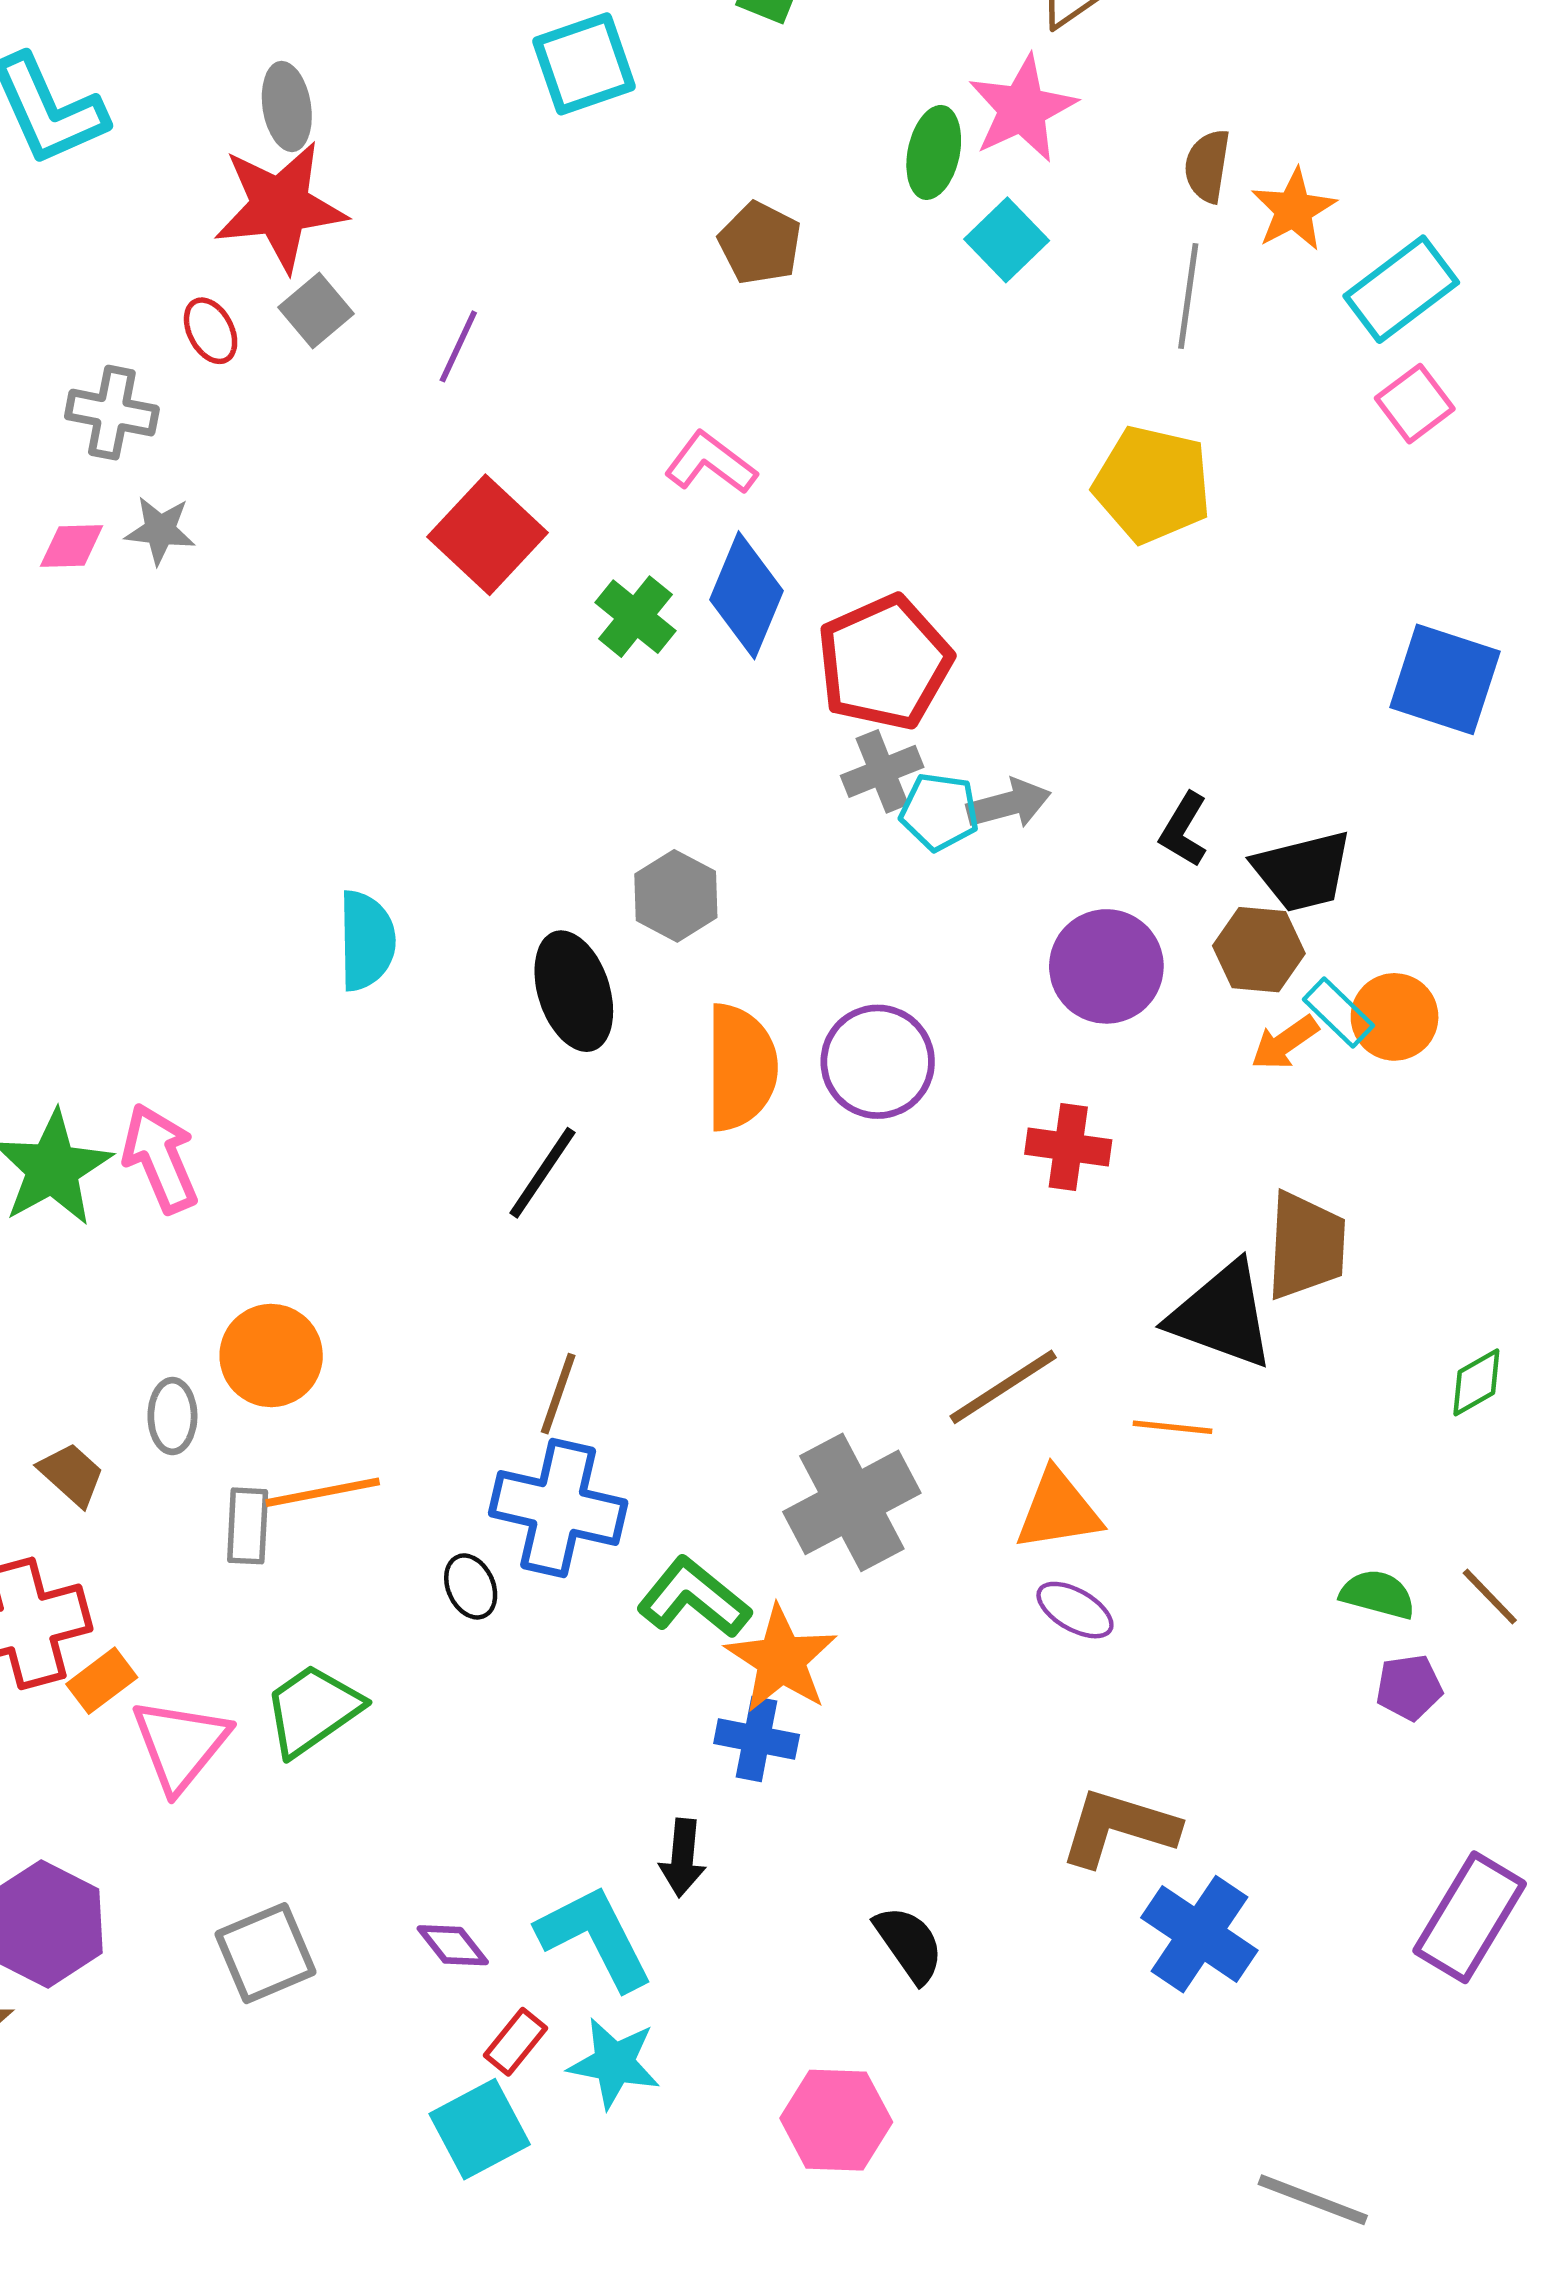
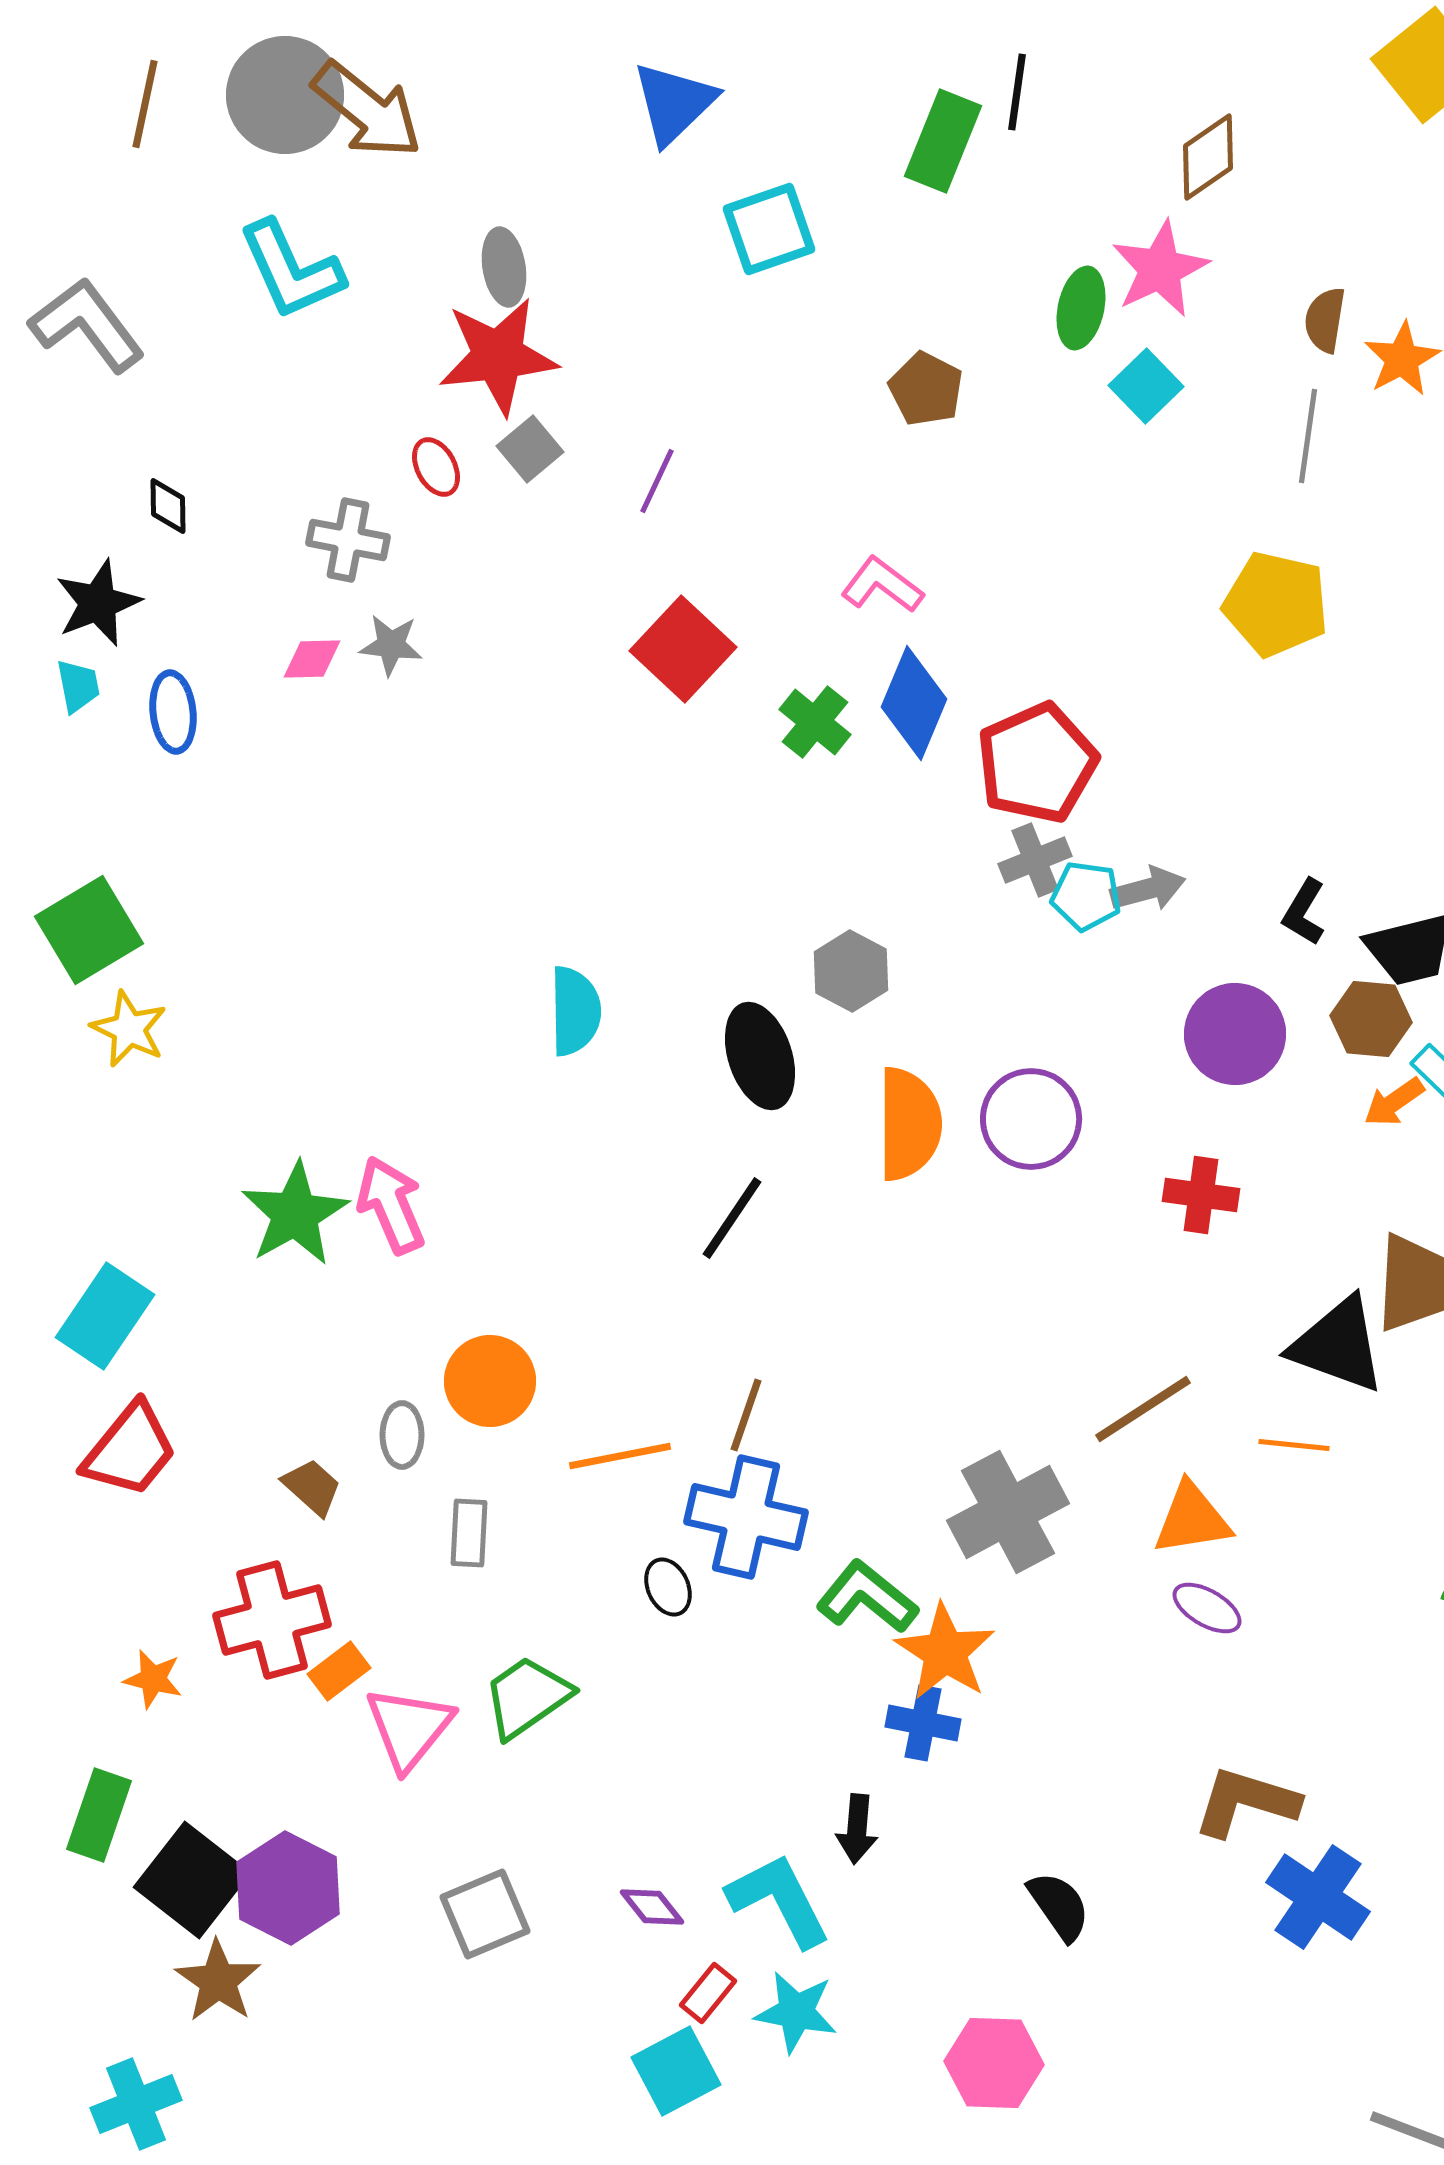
orange line: (323, 1492) -> (620, 1456), moved

